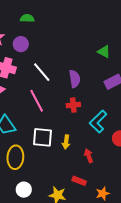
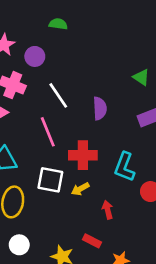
green semicircle: (27, 18) -> (58, 24), moved
red cross: (73, 105) -> (83, 155), moved, size x1.5
cyan L-shape: (98, 122) -> (124, 167), turned -30
yellow arrow: (66, 142) -> (80, 189), turned 48

